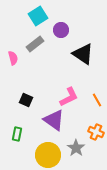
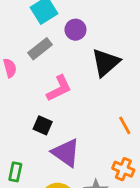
black triangle: (83, 54) -> (106, 62), turned 45
pink L-shape: (69, 97) -> (59, 88), moved
black square: (26, 100) -> (43, 125), moved

